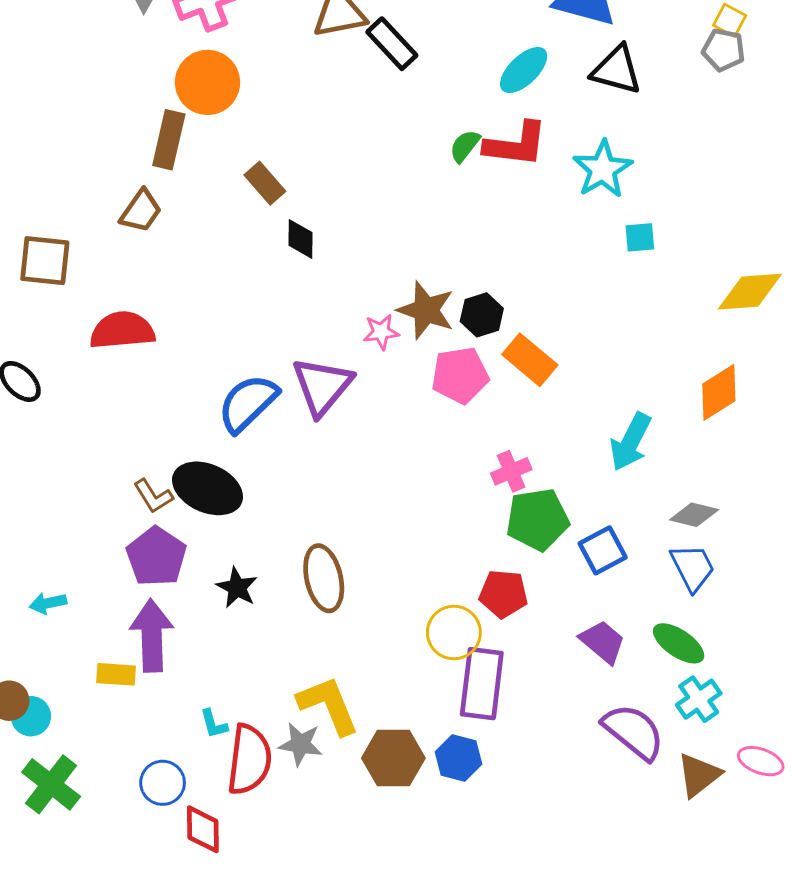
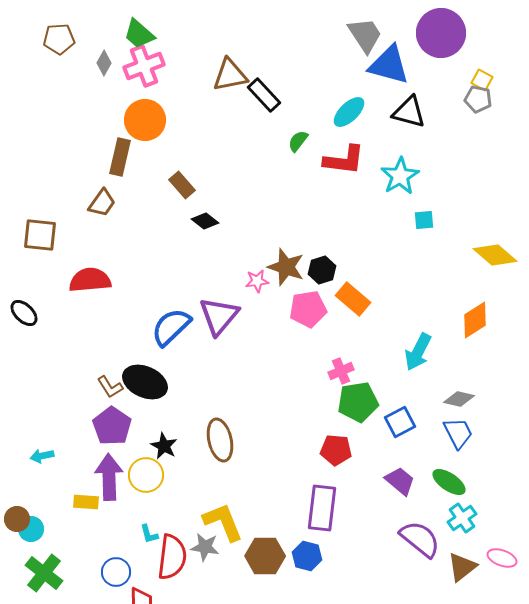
green semicircle: (465, 146) -> (298, 141), moved
black diamond: (300, 239) -> (205, 221), turned -52
yellow diamond: (750, 292) -> (495, 255), turned 45
yellow circle: (454, 633) -> (146, 475), moved

